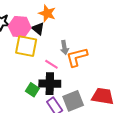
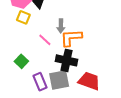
yellow square: (26, 46) -> (23, 17), size x0.6
black cross: (50, 84) -> (67, 60), moved

